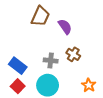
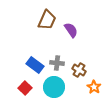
brown cross: (73, 54) -> (79, 70), moved
blue rectangle: (18, 66) -> (35, 65), moved

